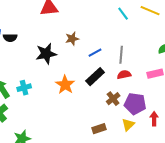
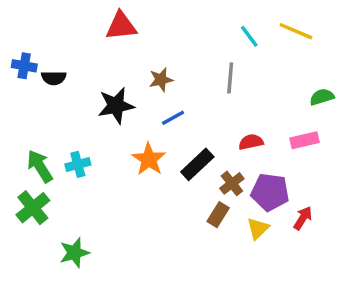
blue line: (95, 53) -> (173, 118), moved
gray line: (121, 55) -> (230, 78), moved
black rectangle: (95, 77) -> (197, 164), moved
red arrow: (154, 119) -> (303, 218), turned 32
brown rectangle: (99, 129) -> (218, 215), moved, turned -40

